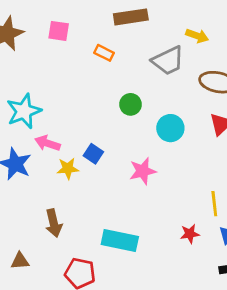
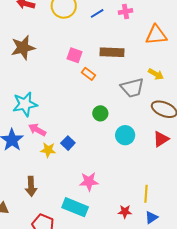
pink square: (59, 31) -> (74, 55), moved
pink star: (143, 171) -> (89, 182), moved

